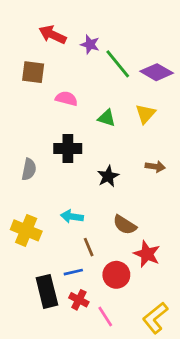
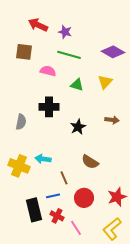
green line: (118, 64) -> (69, 55), moved, turned -35
cyan arrow: (72, 217) -> (43, 159), moved
red star: (147, 254) -> (117, 197), moved, turned 30

